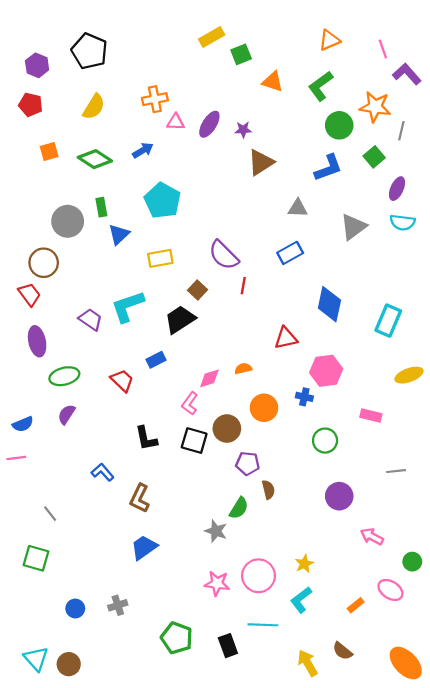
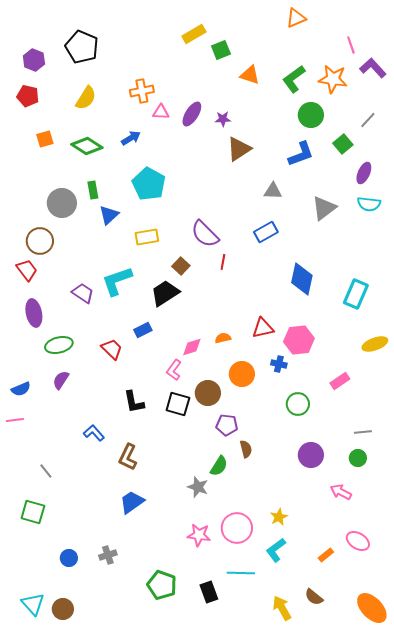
orange triangle: (329, 40) -> (296, 18), moved
orange star: (375, 107) -> (333, 79), moved
gray line: (401, 131) -> (368, 120), turned 30
red triangle: (286, 338) -> (263, 328), moved
pink rectangle: (371, 415) -> (340, 381), turned -48
green circle: (412, 562) -> (358, 458), moved

